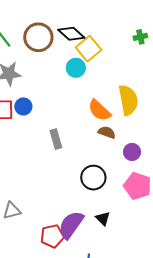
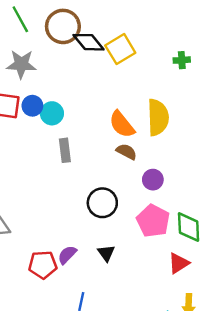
black diamond: (71, 34) -> (89, 42), moved
green cross: (140, 37) -> (182, 60), moved
cyan circle: (76, 68) -> (52, 113), moved
purple semicircle: (71, 225) -> (67, 255), size x0.6

